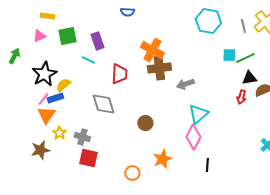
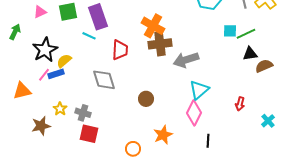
purple rectangle: (97, 41) -> (98, 17), size x1.4
gray arrow: (185, 84) -> (186, 60), size x1.4
red arrow: (241, 97) -> (240, 104), moved
orange triangle: (46, 115) -> (22, 91), moved, turned 42

